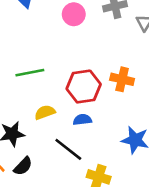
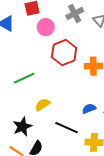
red hexagon: (84, 87) -> (64, 53), moved
blue semicircle: (82, 120) -> (89, 109), moved

